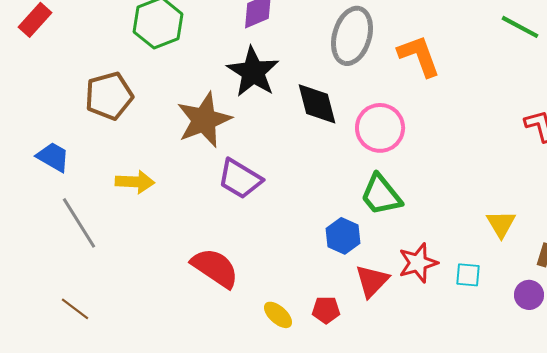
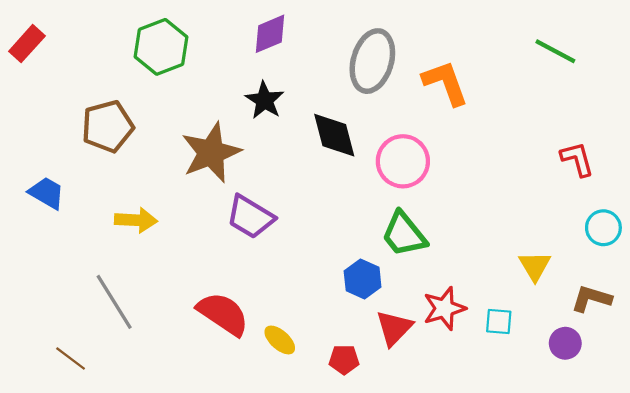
black star: (253, 72) -> (264, 100), size x0.7
gray line: (79, 223) -> (114, 302), moved
yellow ellipse: (278, 315) -> (280, 340), moved

